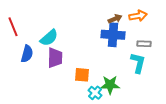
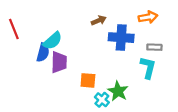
brown arrow: (115, 19) -> (99, 20), moved
blue semicircle: (27, 54) -> (43, 53), moved
green star: (110, 85) -> (118, 91), turned 30

